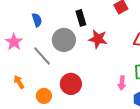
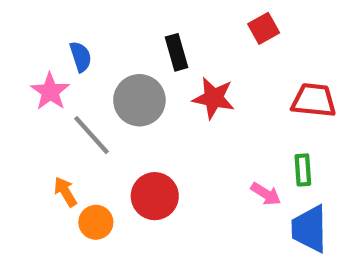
pink star: (14, 42) -> (50, 92), moved
orange arrow: (19, 82) -> (65, 192), moved
pink arrow: (122, 83) -> (266, 194), turned -64

